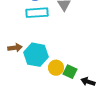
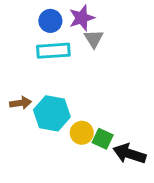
black arrow: (88, 82) -> (129, 154), size x1.5

